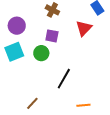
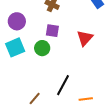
red triangle: (84, 28) -> (85, 38), moved
black line: (64, 79) -> (63, 85), moved

